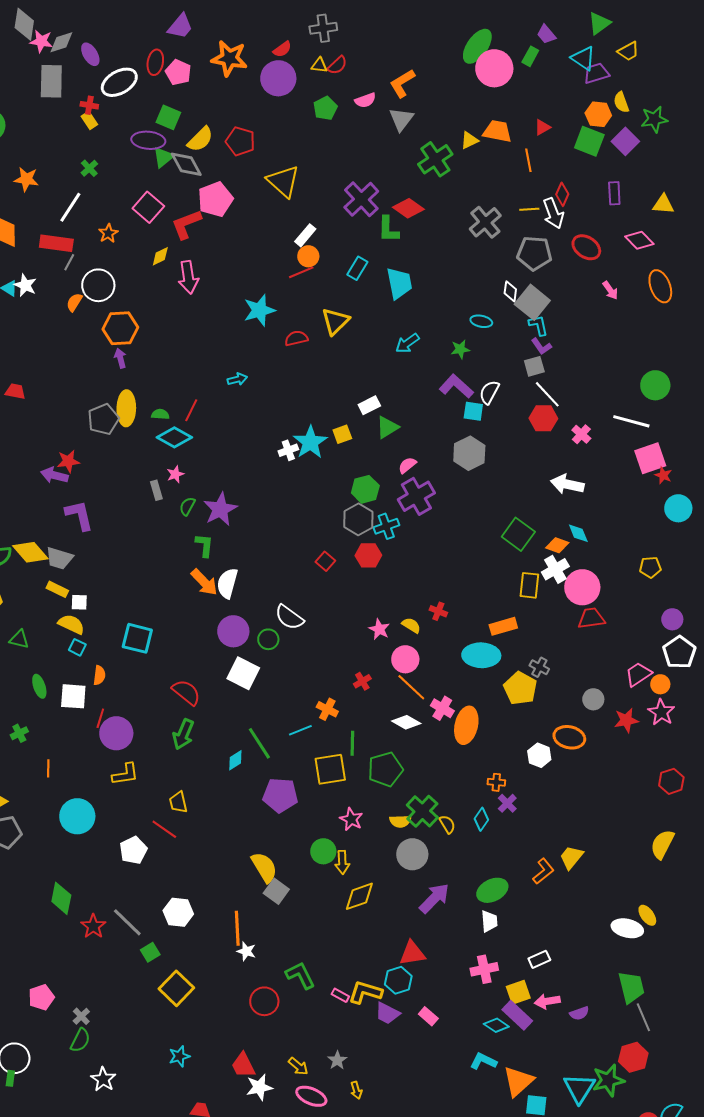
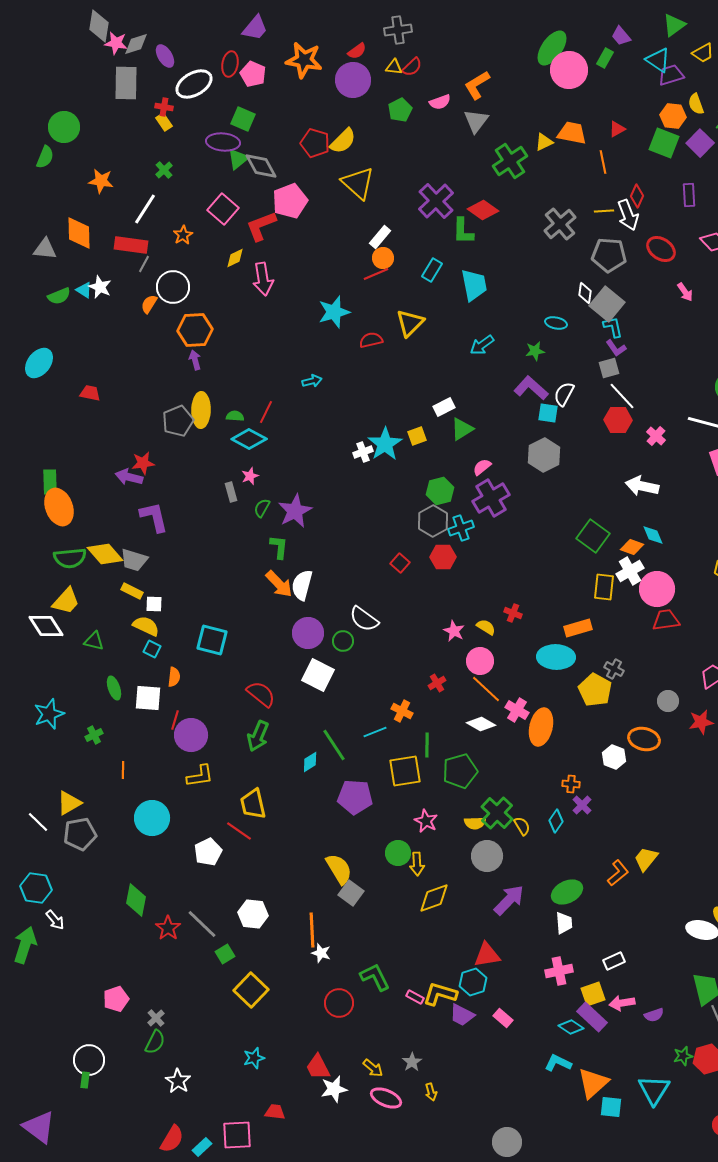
yellow semicircle: (200, 139) -> (343, 141), moved
yellow trapezoid: (178, 802) -> (253, 804), size x1.4
green star: (608, 1080) -> (683, 1056), moved, size x0.6

